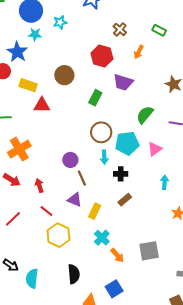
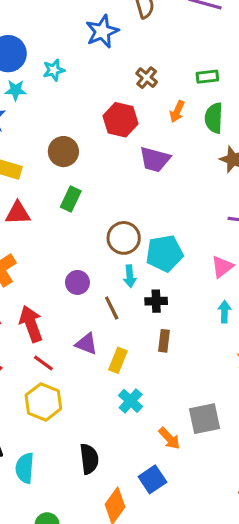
green rectangle: (159, 30) -> (207, 77), turned -32
green rectangle: (95, 98) -> (71, 199), moved
red triangle: (42, 105) -> (18, 213), moved
green semicircle: (145, 115) -> (214, 118), moved, turned -36
pink triangle: (155, 149) -> (222, 267), moved
brown line: (82, 178) -> (112, 308), moved
red arrow: (39, 186) -> (31, 324), size x1.6
brown rectangle: (125, 200) -> (164, 341), turned -40
yellow hexagon: (58, 235) -> (43, 402), moved
orange arrow: (117, 255) -> (169, 438), moved

